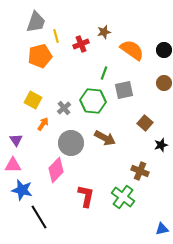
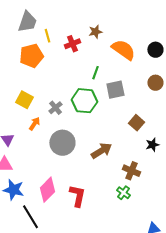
brown arrow: (105, 138) -> (101, 151), moved, turned -60
pink diamond: (56, 170) -> (47, 190), moved
green cross: (123, 197) -> (123, 193), moved, size x0.6

